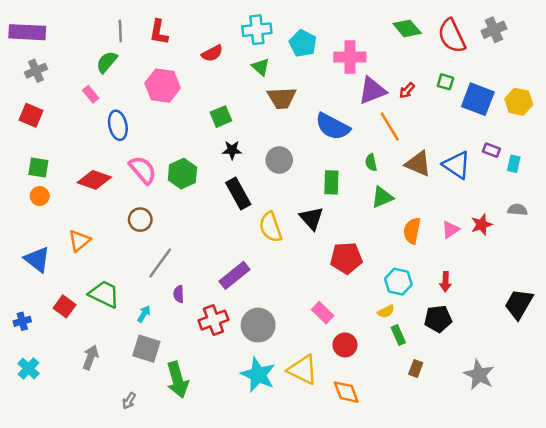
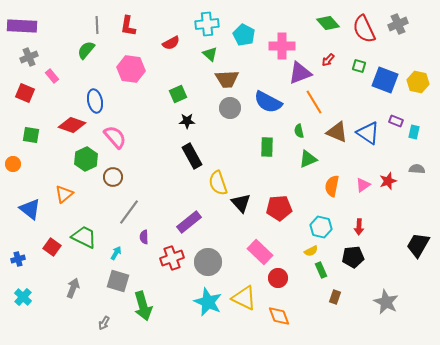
red arrow: (407, 91) -> (328, 60), moved
pink rectangle: (91, 94) -> (52, 76), moved
gray circle: (279, 160) -> (230, 108), moved
green hexagon: (182, 174) -> (86, 159), moved
red diamond: (94, 180) -> (72, 125), moved
orange circle: (40, 196) -> (13, 164), moved
black triangle: (311, 218) -> (241, 203), moved
pink rectangle: (323, 313) -> (260, 252), size x1.4

